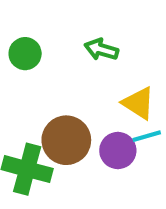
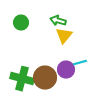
yellow triangle: (138, 103) -> (64, 36), moved, turned 36
brown circle: (66, 140) -> (45, 78), moved

